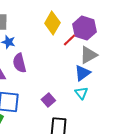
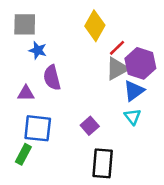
purple hexagon: (84, 28) -> (140, 63), moved
gray triangle: (88, 55) -> (117, 69), moved

